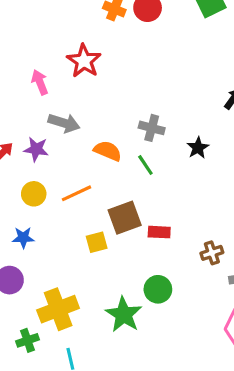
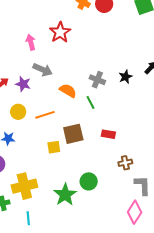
black star: (198, 148) -> (125, 77), moved
red rectangle: (159, 232) -> (108, 134), moved

